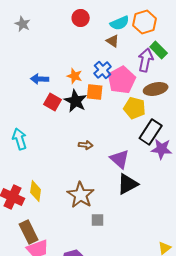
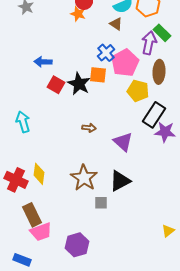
orange star: (75, 76) -> (78, 14), moved
brown ellipse: (156, 89) -> (159, 72), turned -75
black triangle: (128, 184) -> (120, 181), moved

